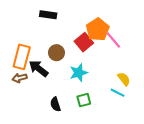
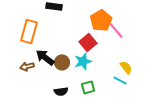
red square: (84, 42) -> (88, 42), moved
brown circle: (56, 53) -> (62, 62), moved
orange rectangle: (22, 57) -> (29, 31), moved
black semicircle: (55, 104) -> (61, 91), turned -80

